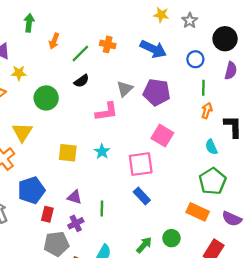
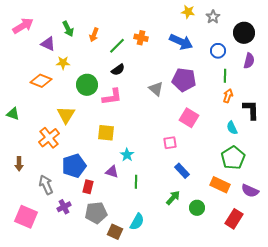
green arrow: (29, 23) -> (68, 29), moved, turned 147
gray triangle: (125, 89) -> (156, 89), moved, turned -35
pink L-shape: (107, 112) -> (112, 97), moved
cyan star: (102, 152) -> (127, 155), moved
pink square: (141, 164) -> (170, 143), size x0.6
blue rectangle: (142, 196) -> (182, 171), moved
purple cross: (76, 223) -> (64, 207), moved
green arrow: (144, 245) -> (173, 198), moved

